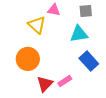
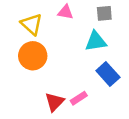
yellow triangle: (37, 25) -> (32, 24), moved
orange circle: (28, 59) -> (33, 56), moved

